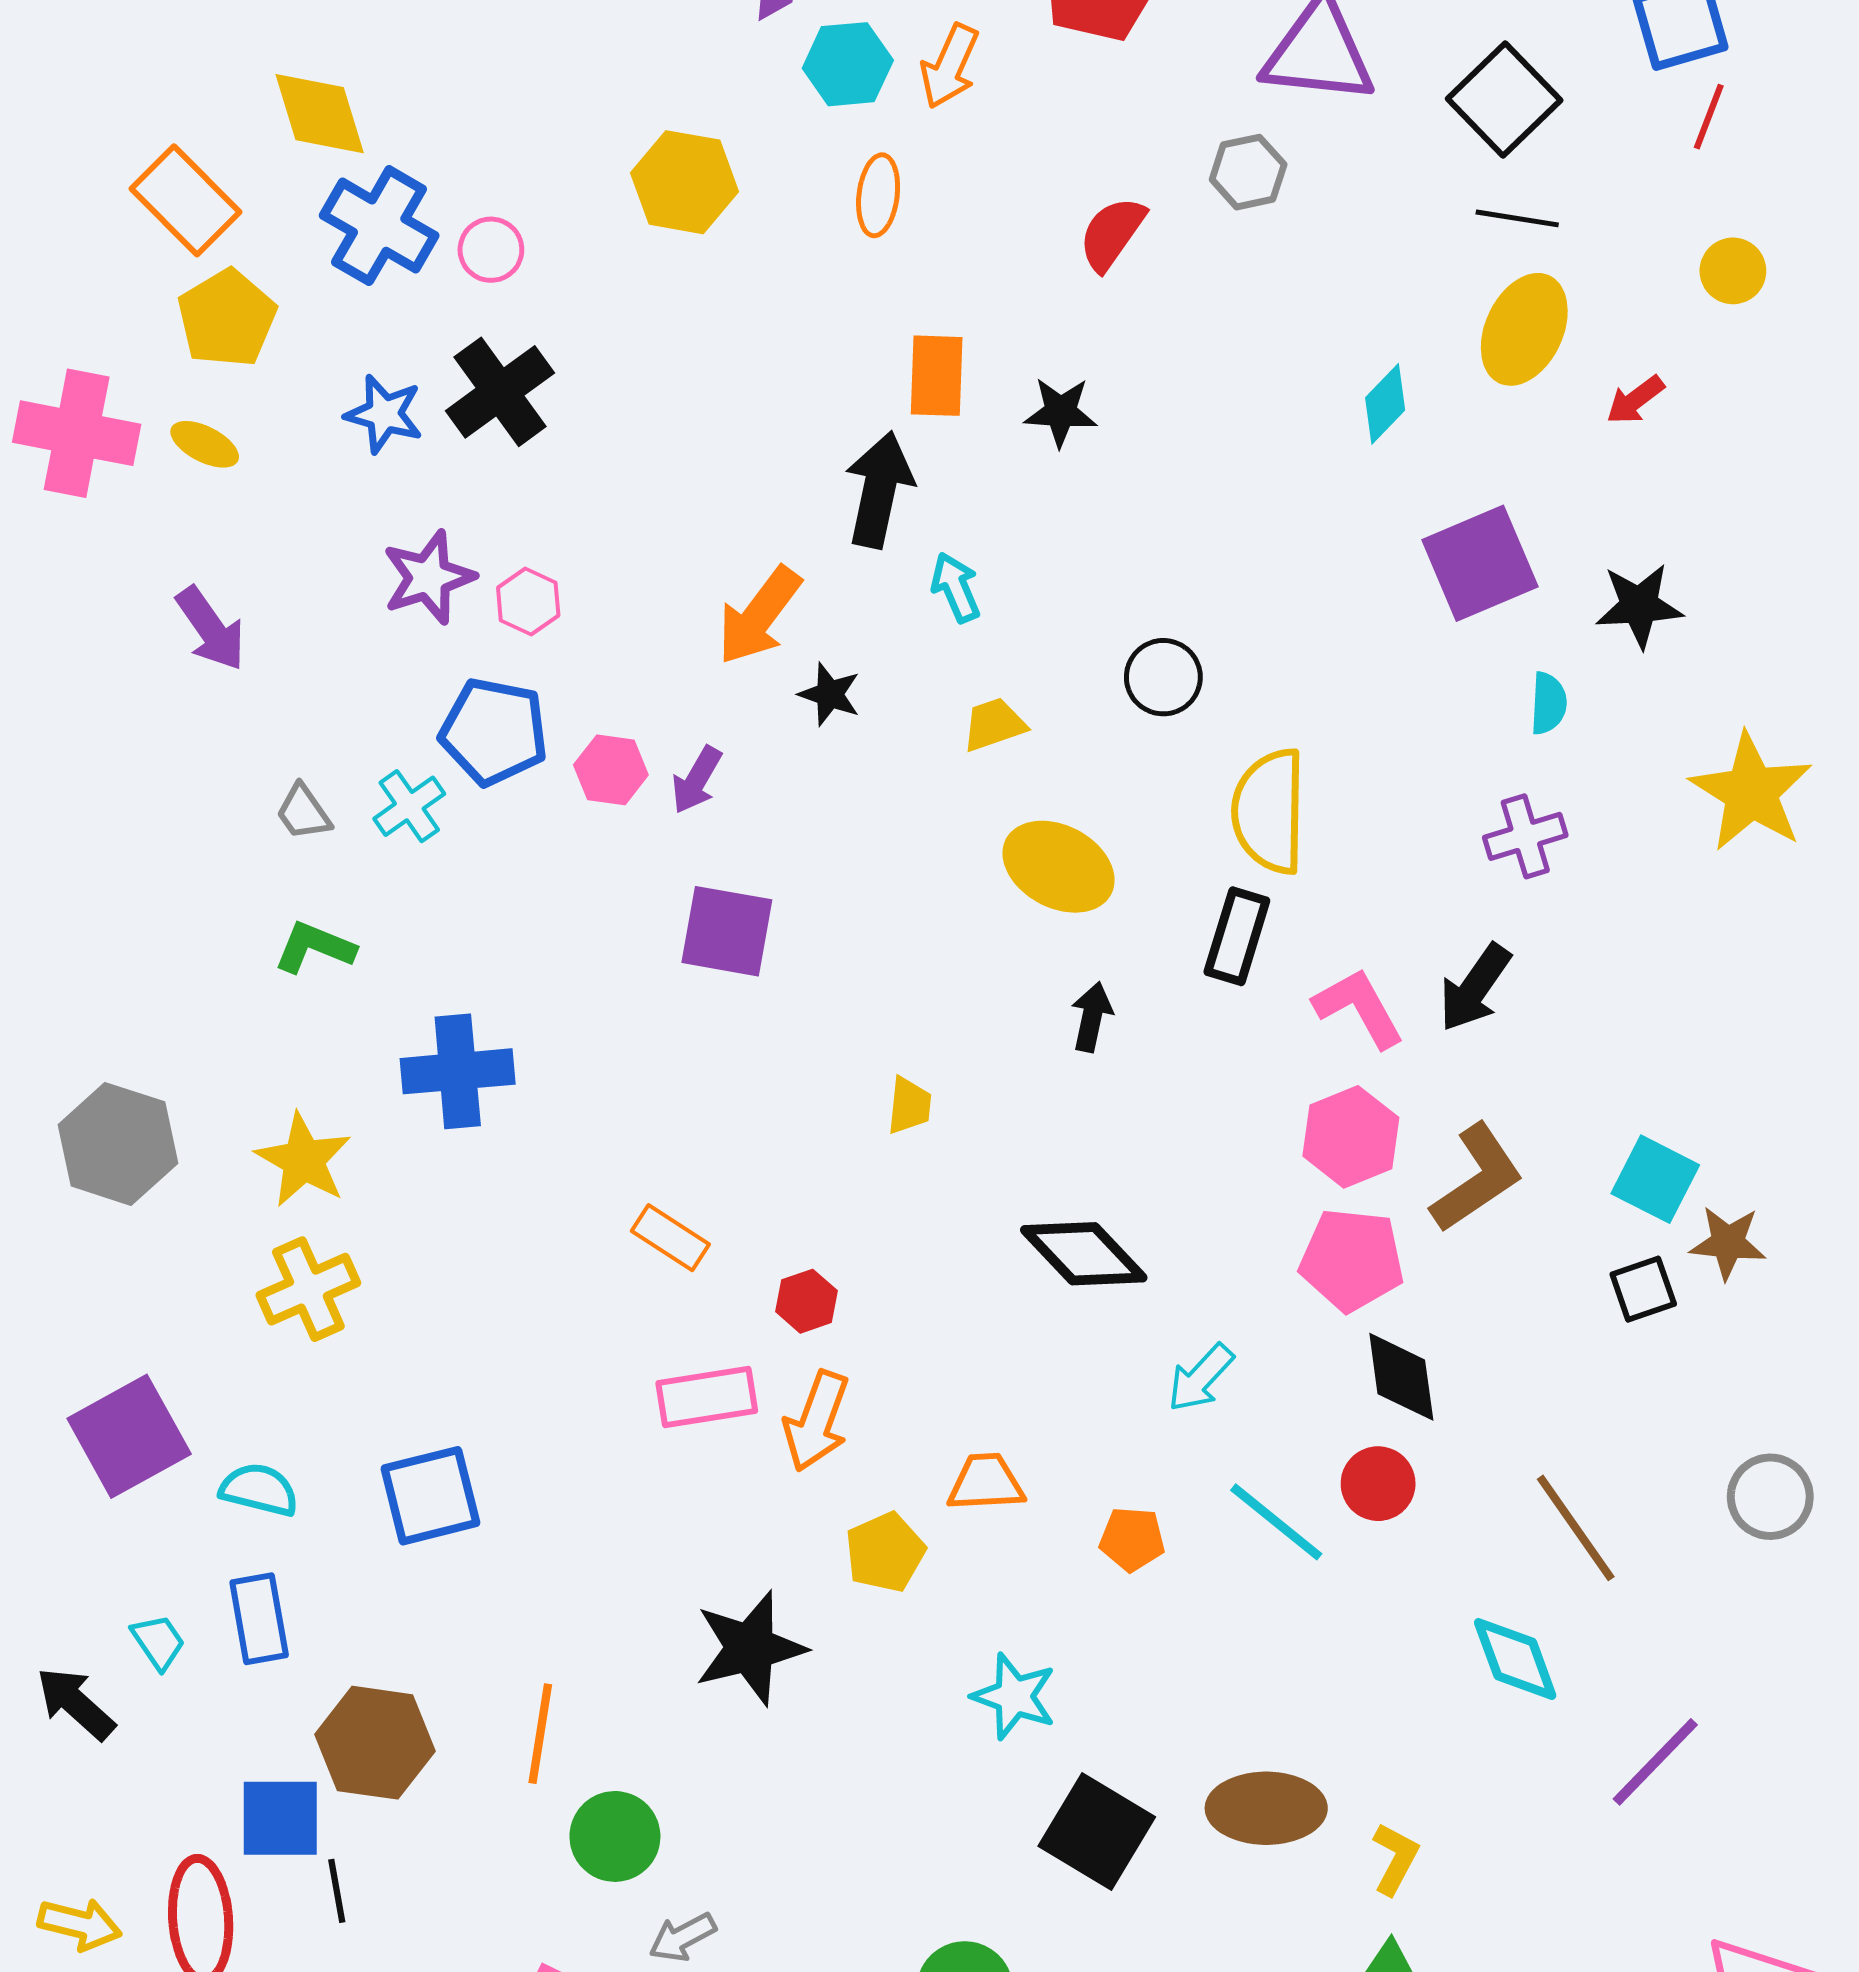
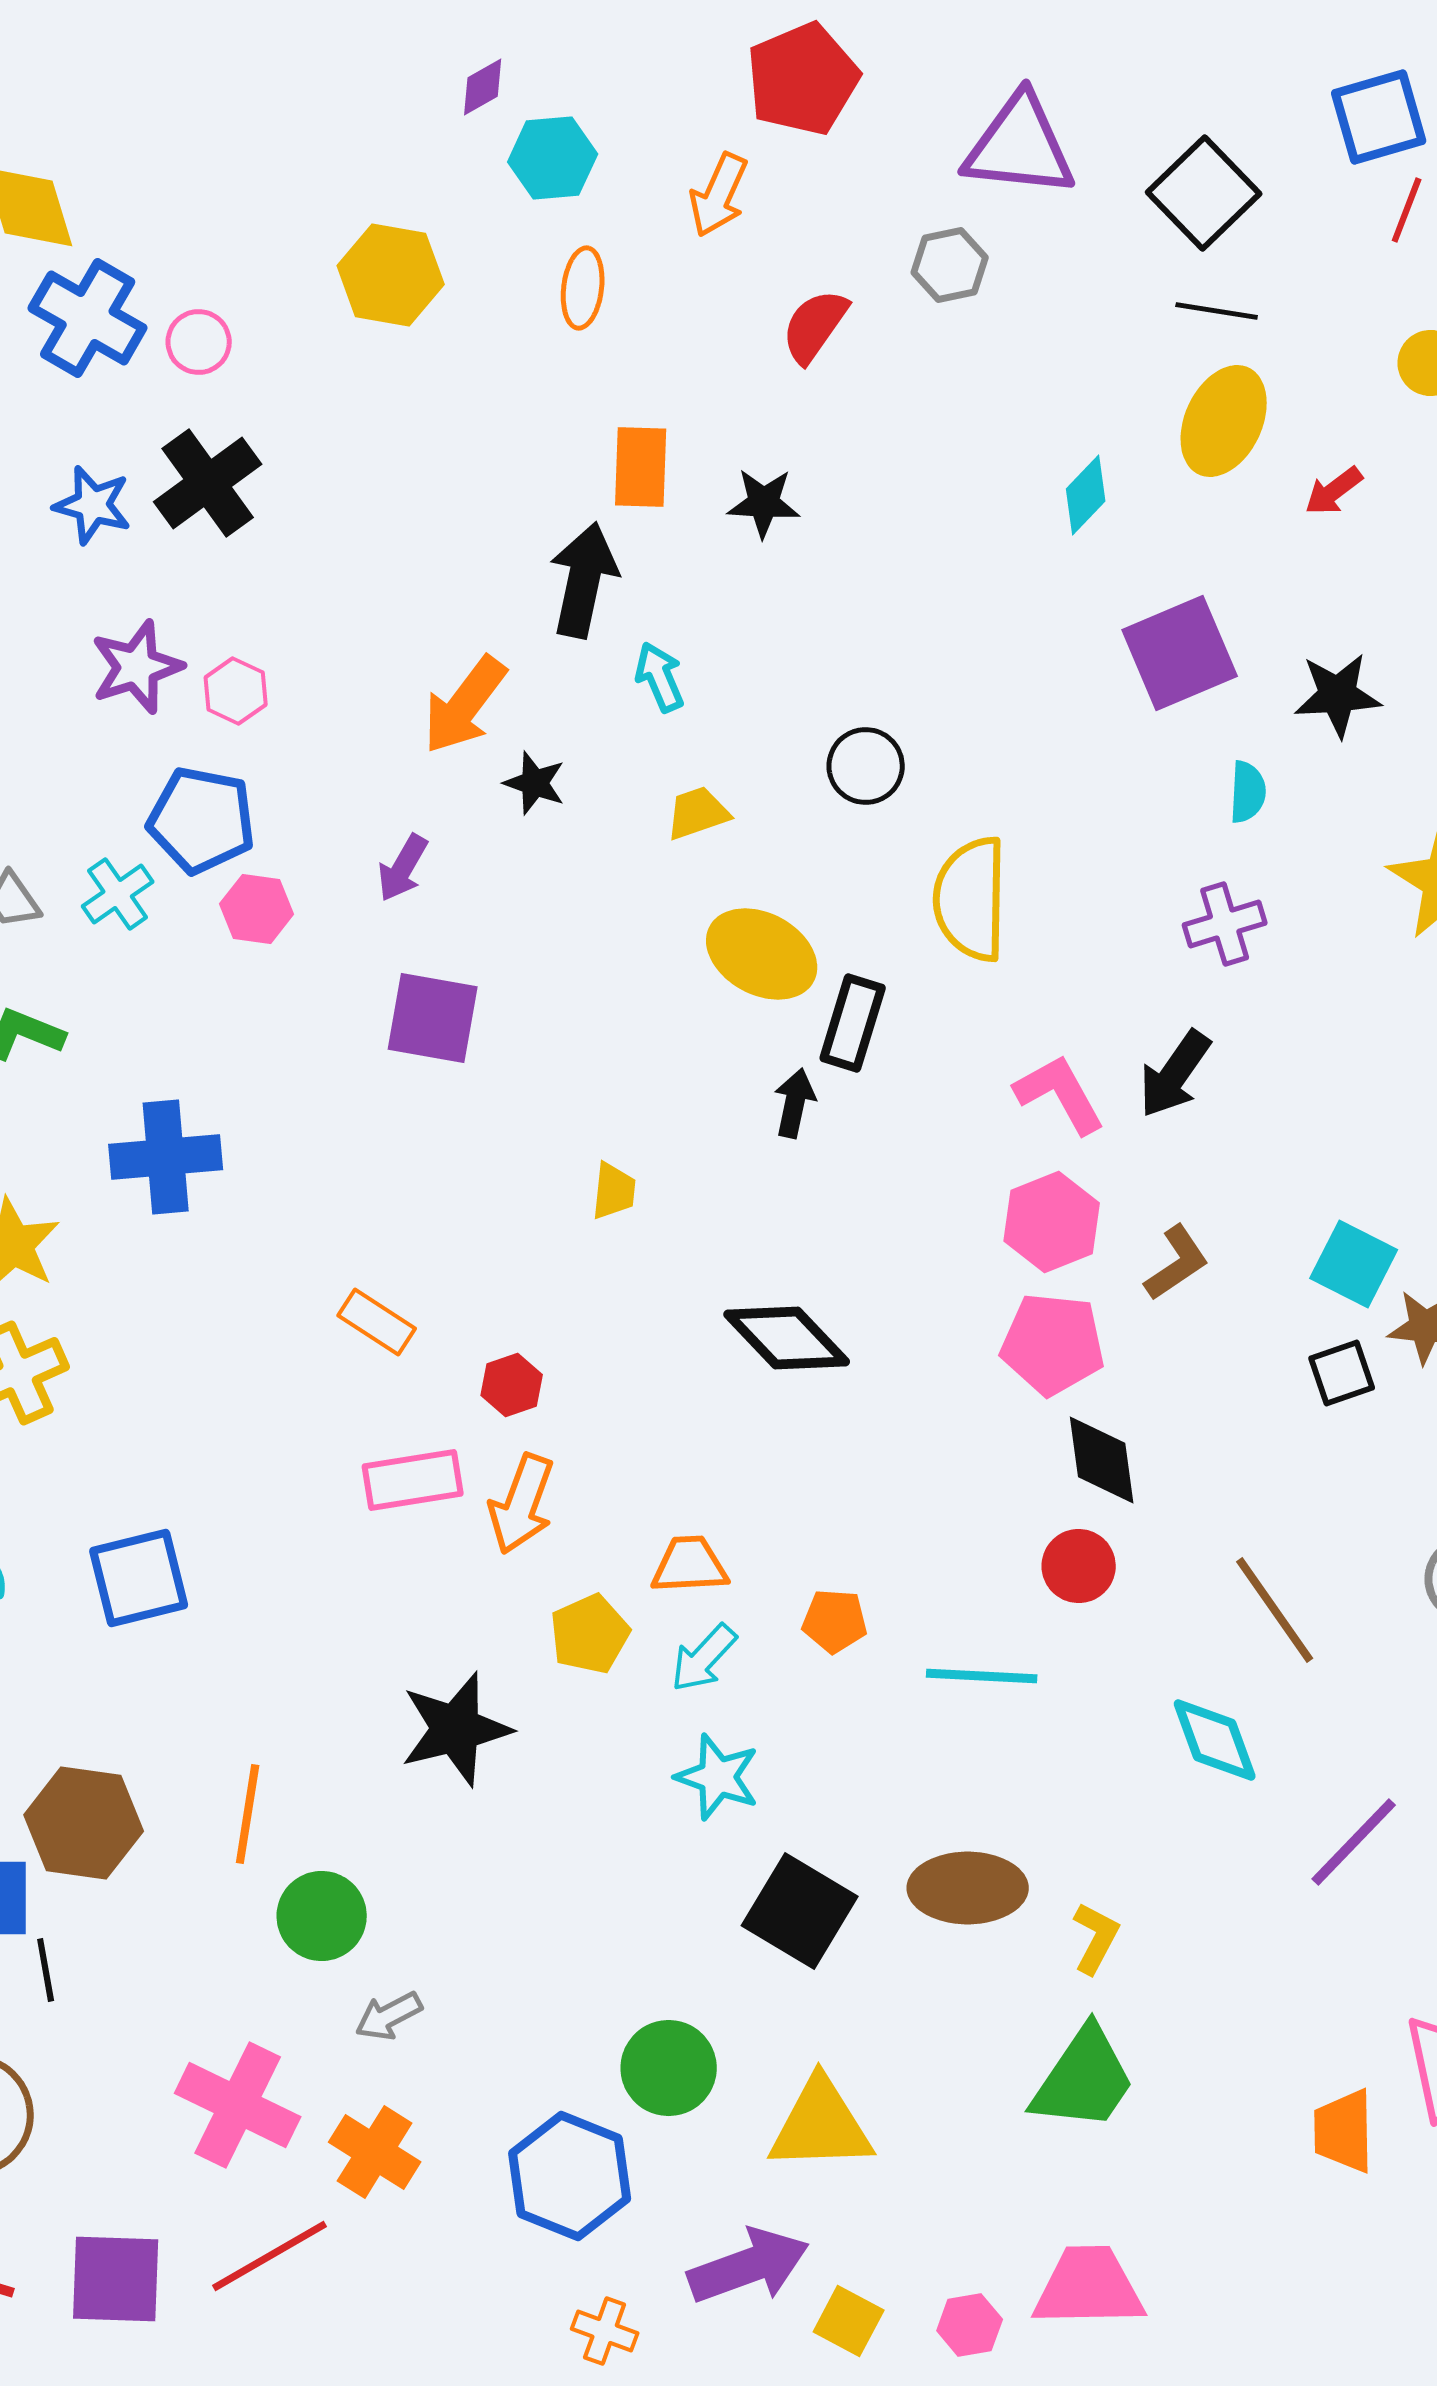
orange arrow: (950, 66) -> (719, 195), moved
pink hexagon: (611, 770) -> (257, 909), moved
black rectangle: (1237, 936) -> (853, 1023), moved
brown L-shape: (1477, 1178) -> (1177, 1263), size x0.7
cyan arrow: (1201, 1378) -> (704, 1658), moved
cyan line: (1276, 1522) -> (982, 1676), moved, turned -36

